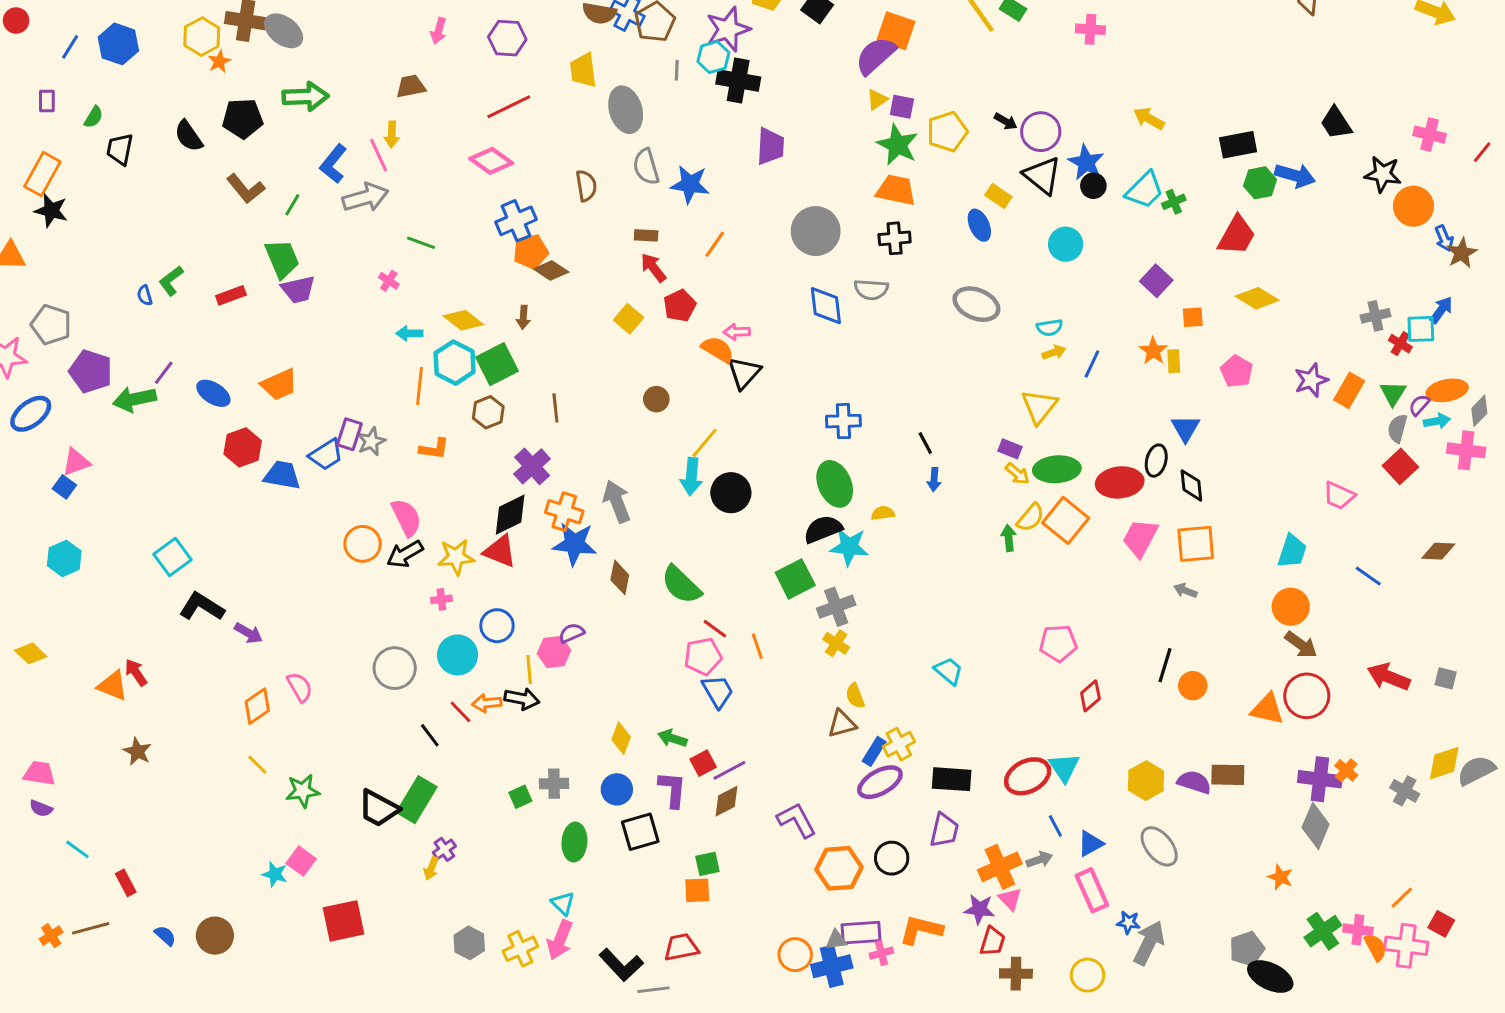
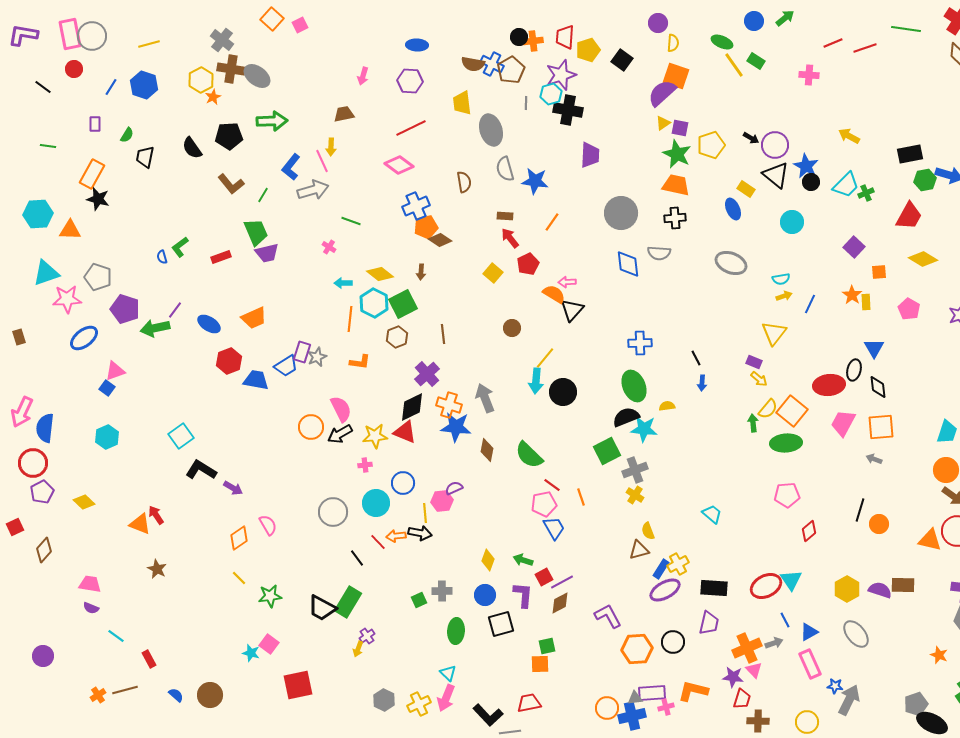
green ellipse: (1057, 469) -> (786, 443), moved

